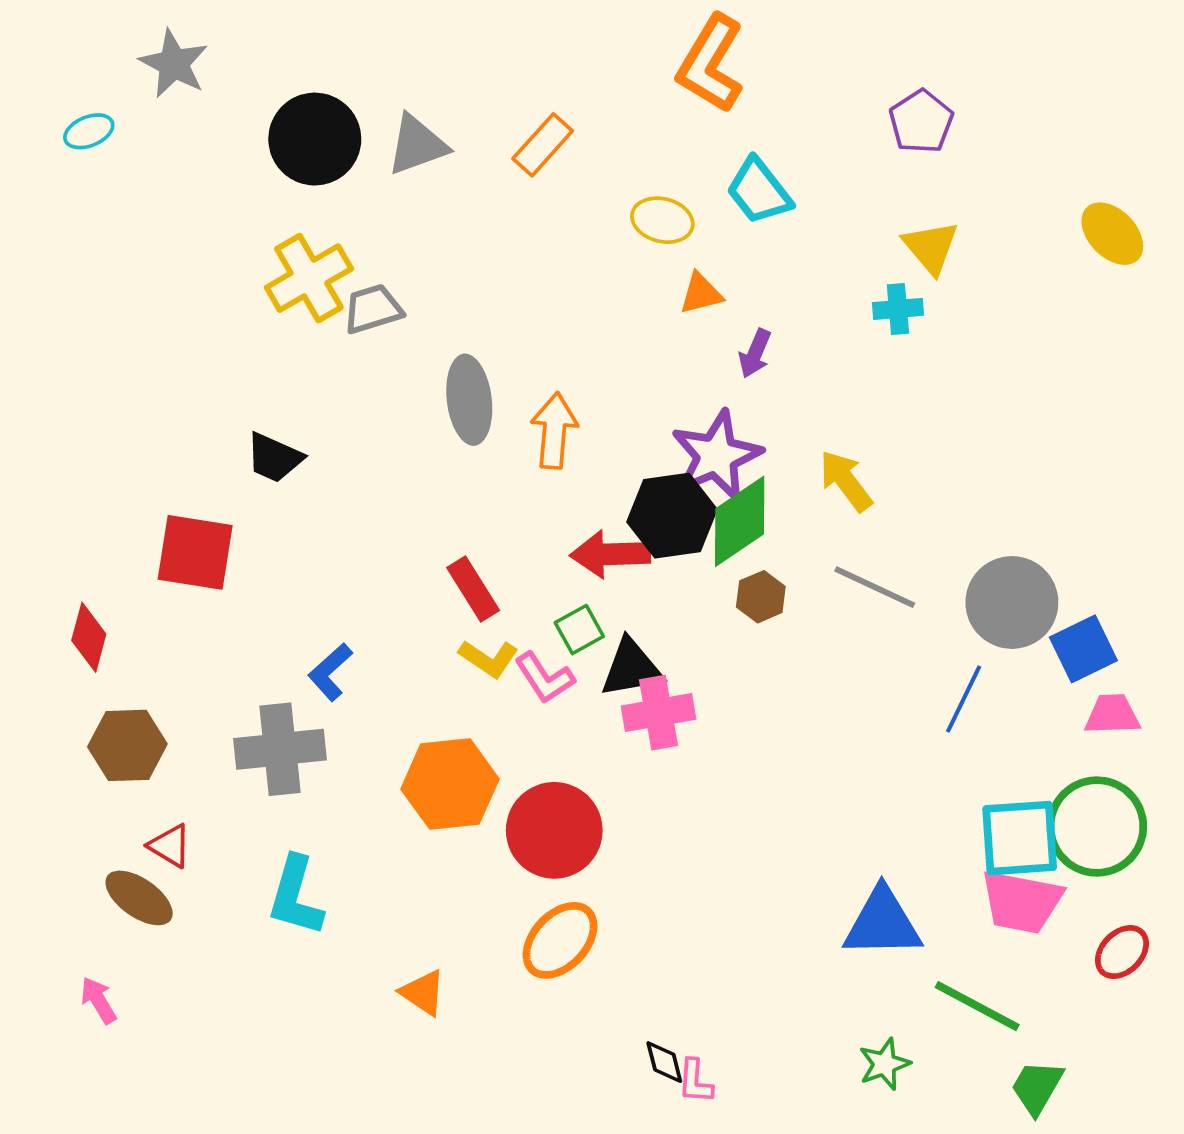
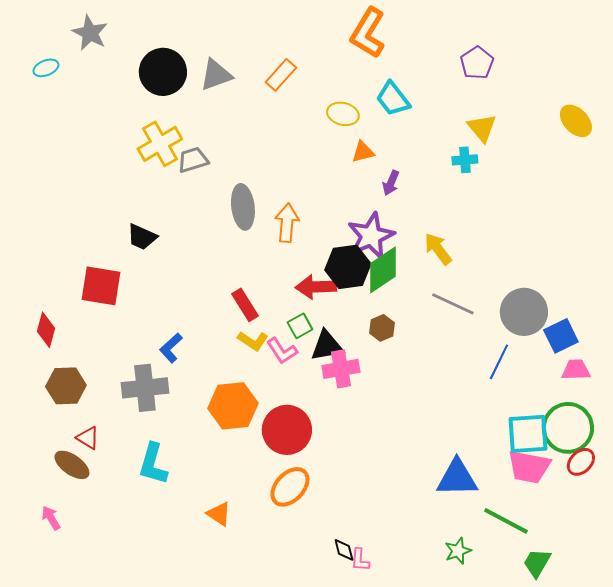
brown hexagon: (761, 597) -> (382, 328), moved
red ellipse: (1122, 952) -> (581, 462), moved

